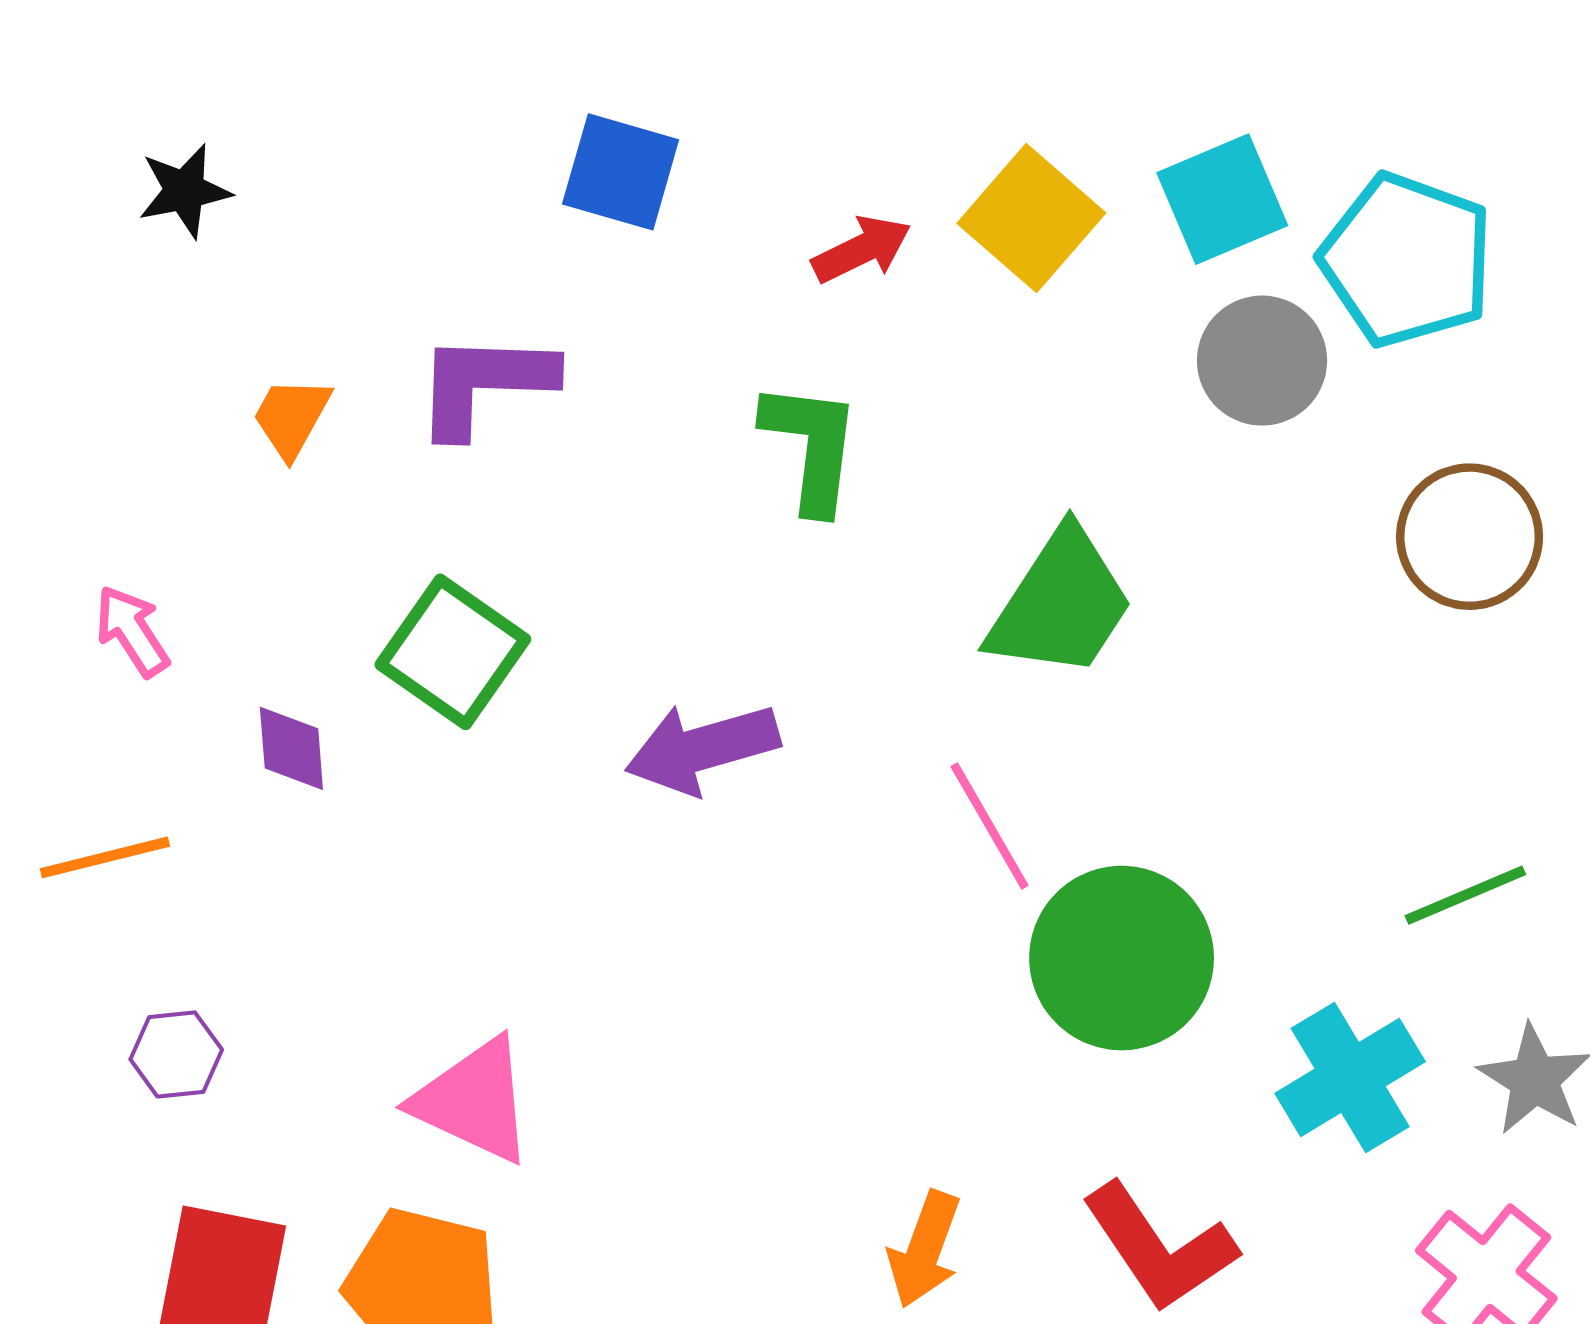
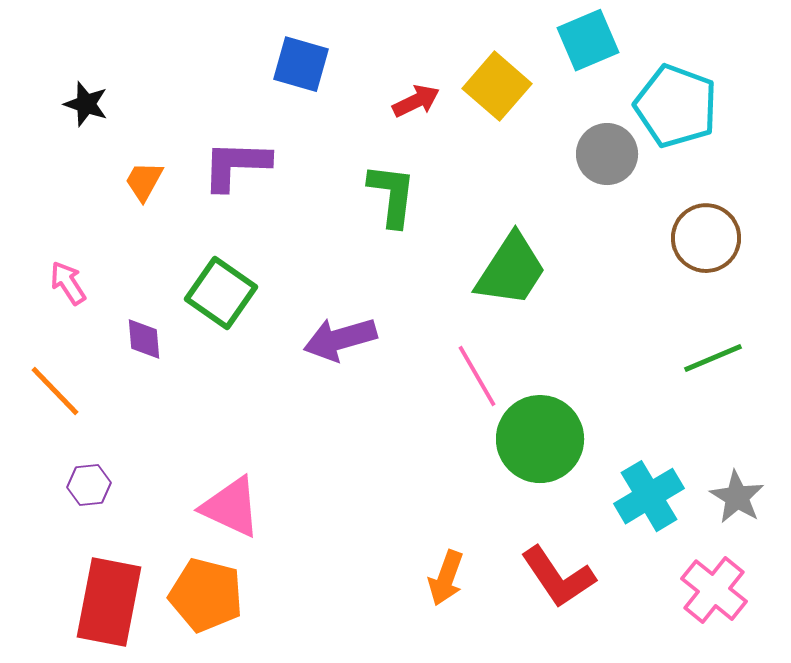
black star: (185, 191) -> (86, 104), moved, turned 30
cyan square: (1222, 199) -> (588, 40), moved
orange line: (105, 857) -> (55, 391), turned 60
green line: (1465, 895) -> (713, 358), moved

